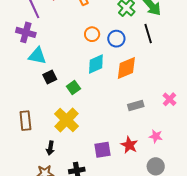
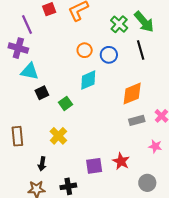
orange diamond: (126, 68) -> (132, 94), moved
gray rectangle: (136, 106) -> (137, 120), moved
yellow cross: (67, 120) -> (58, 136), size x0.7
pink star: (156, 136) -> (155, 146), moved

